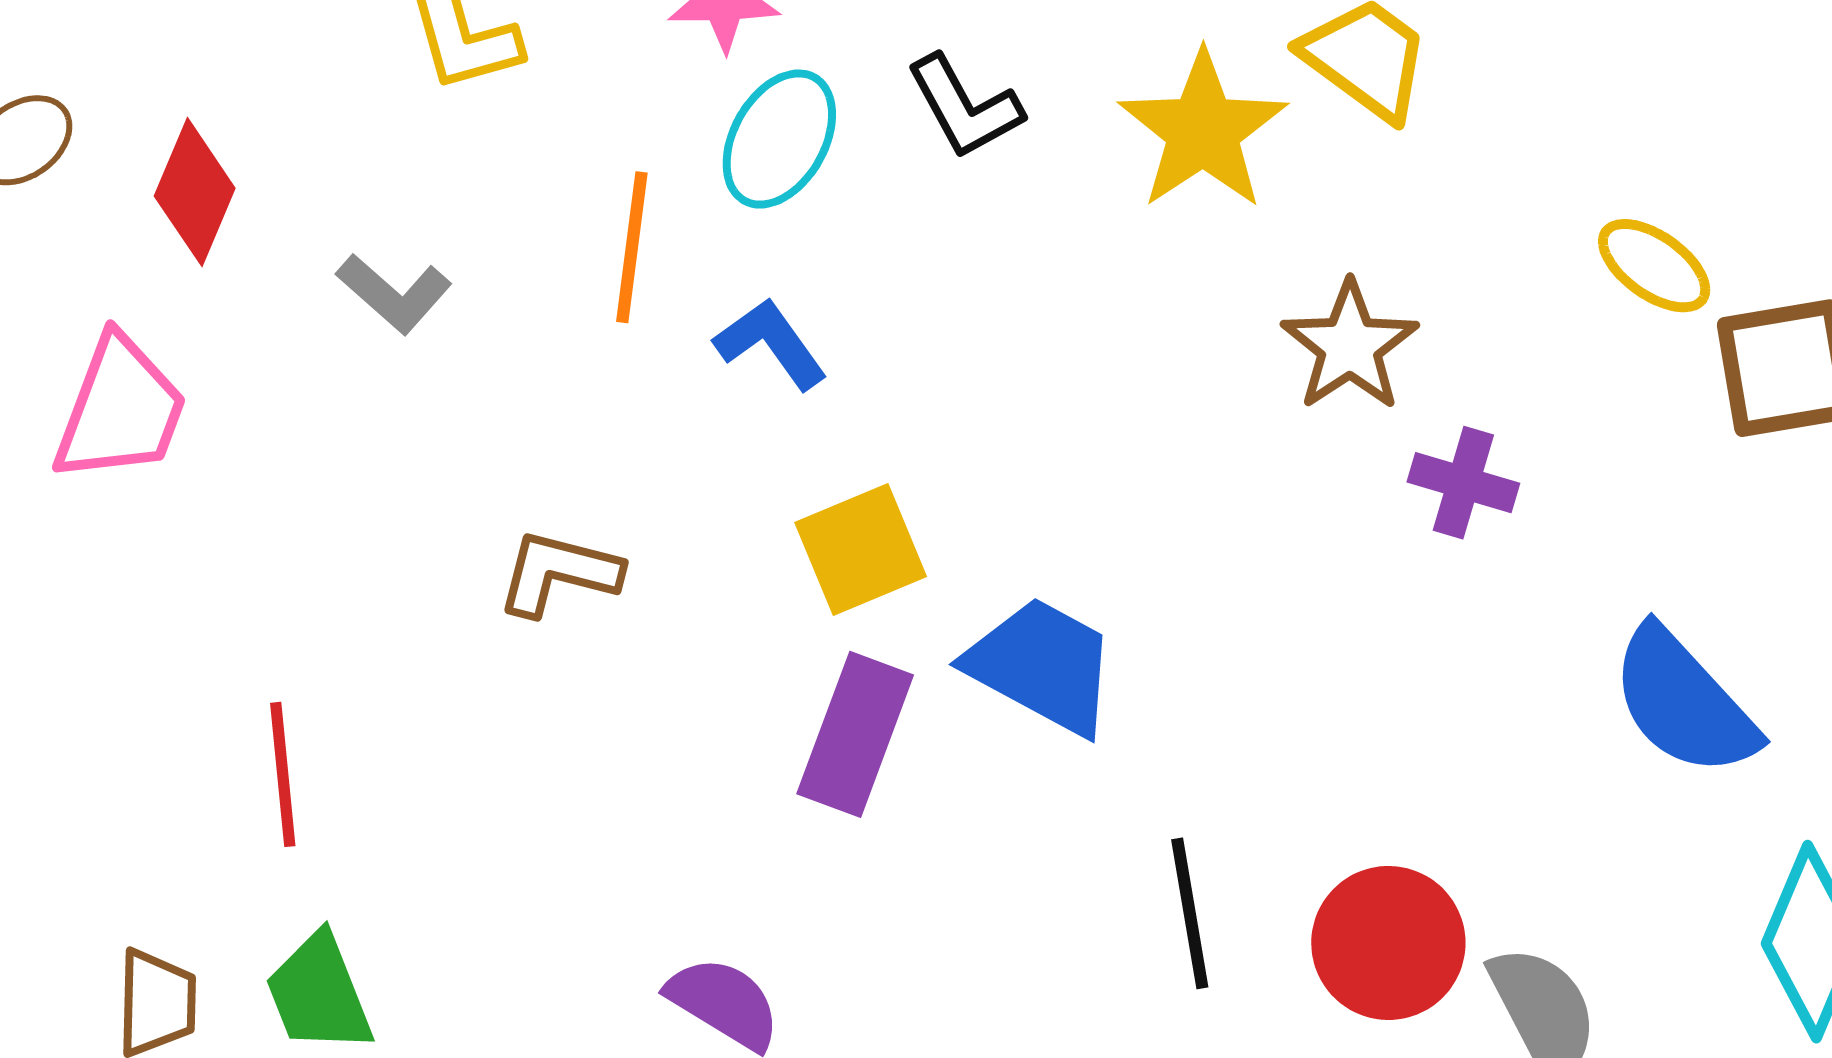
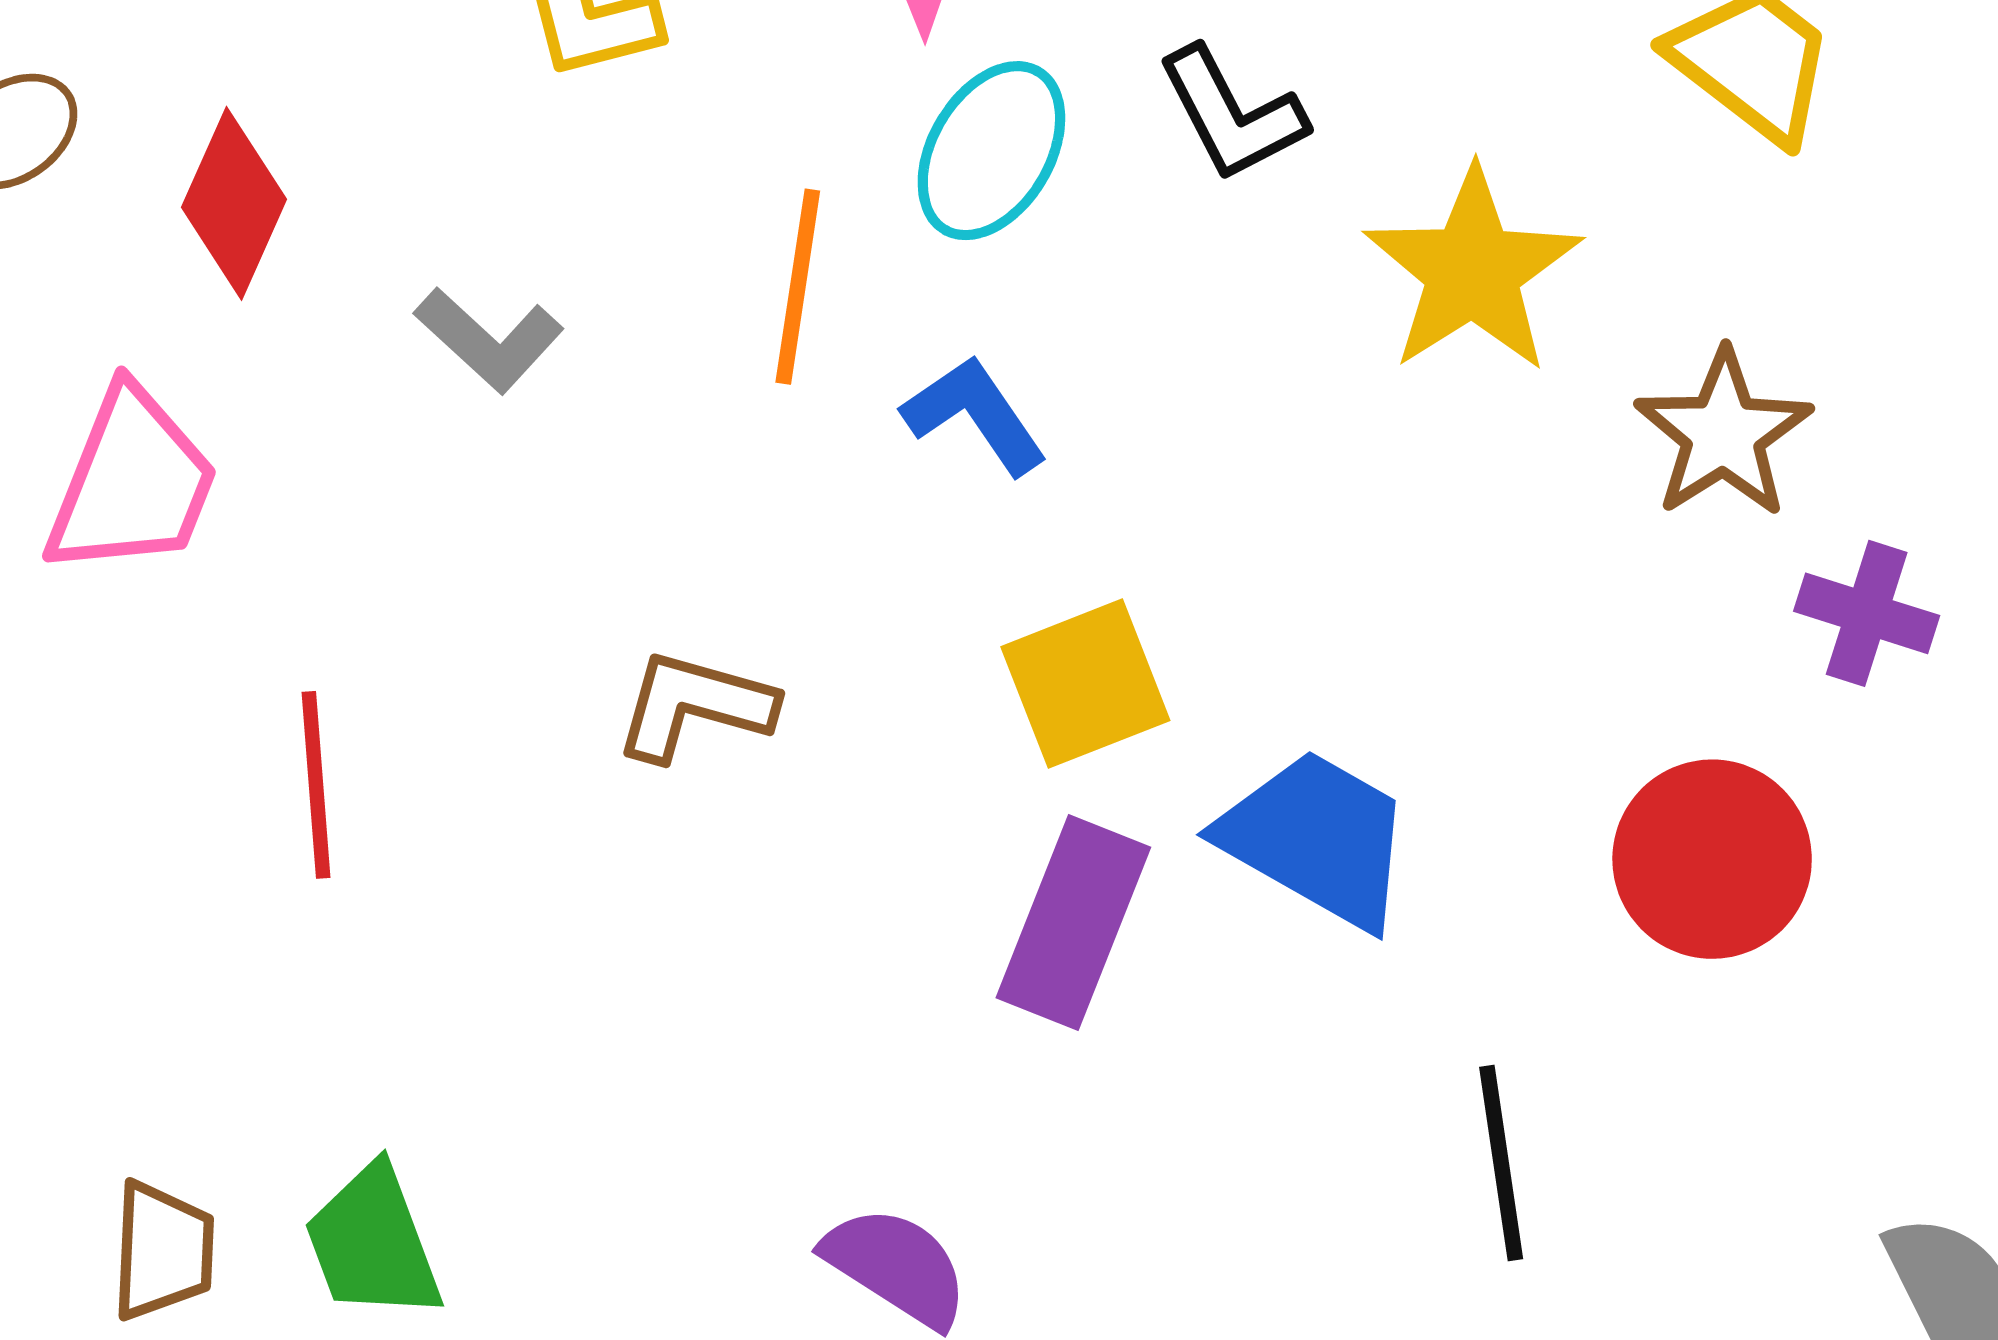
yellow star: (1203, 131) -> (1473, 271), moved
red line: (283, 774) -> (316, 785), moved
red circle: (1388, 943) -> (1712, 859), moved

